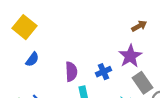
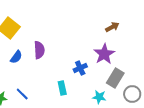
purple semicircle: (71, 72) -> (39, 50), moved
gray rectangle: (143, 83) -> (115, 78), turned 66

